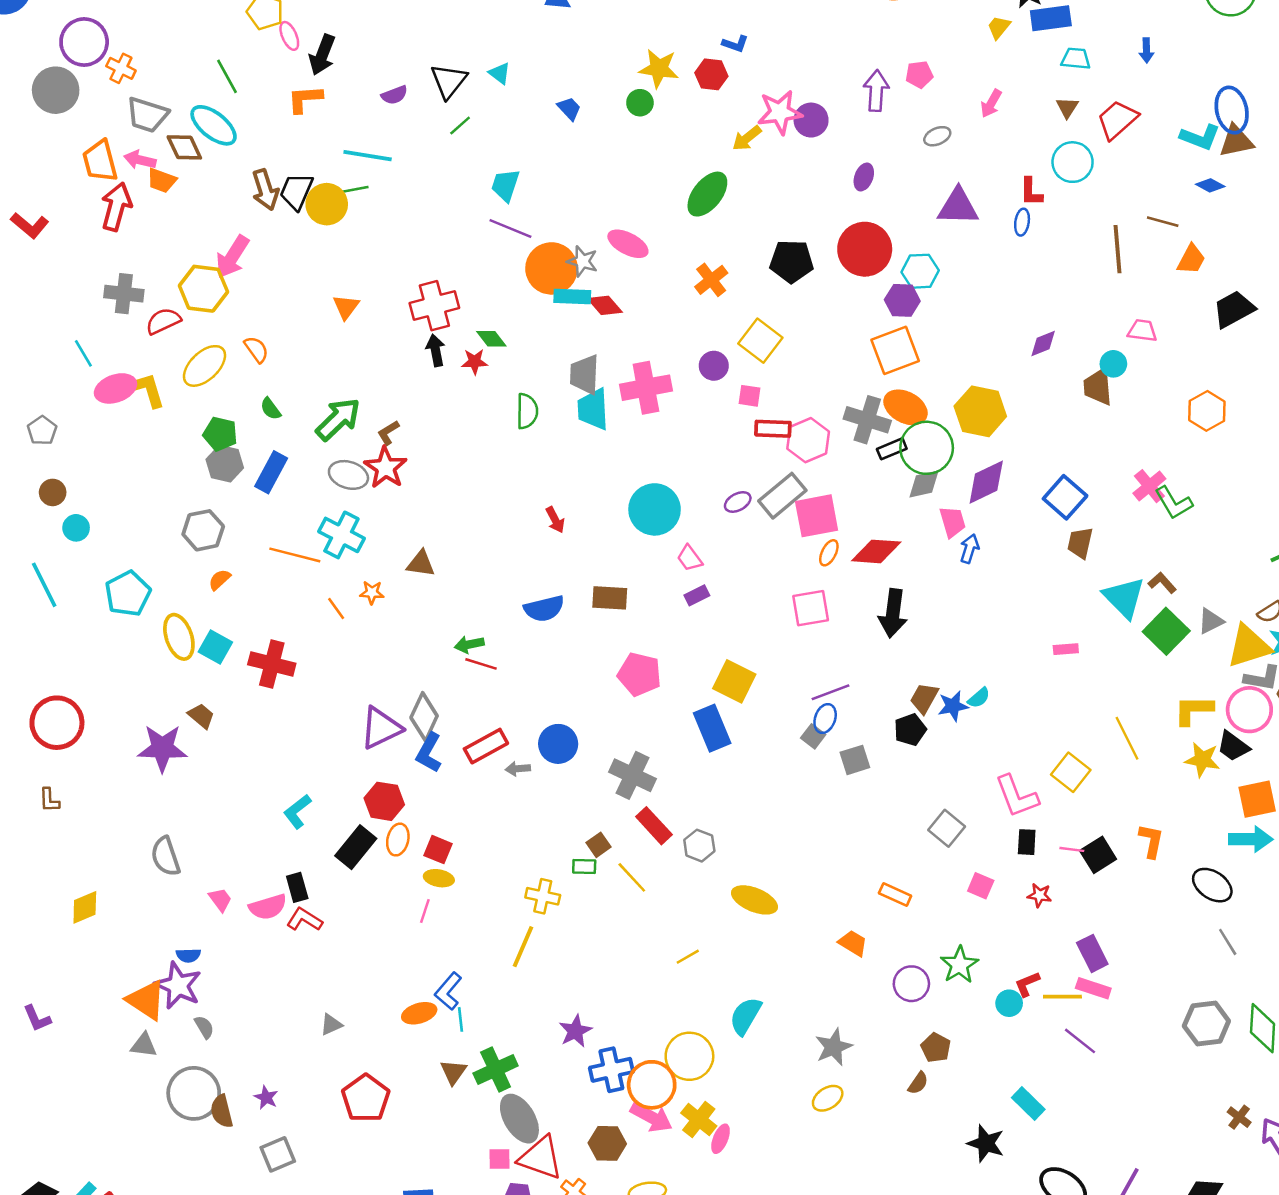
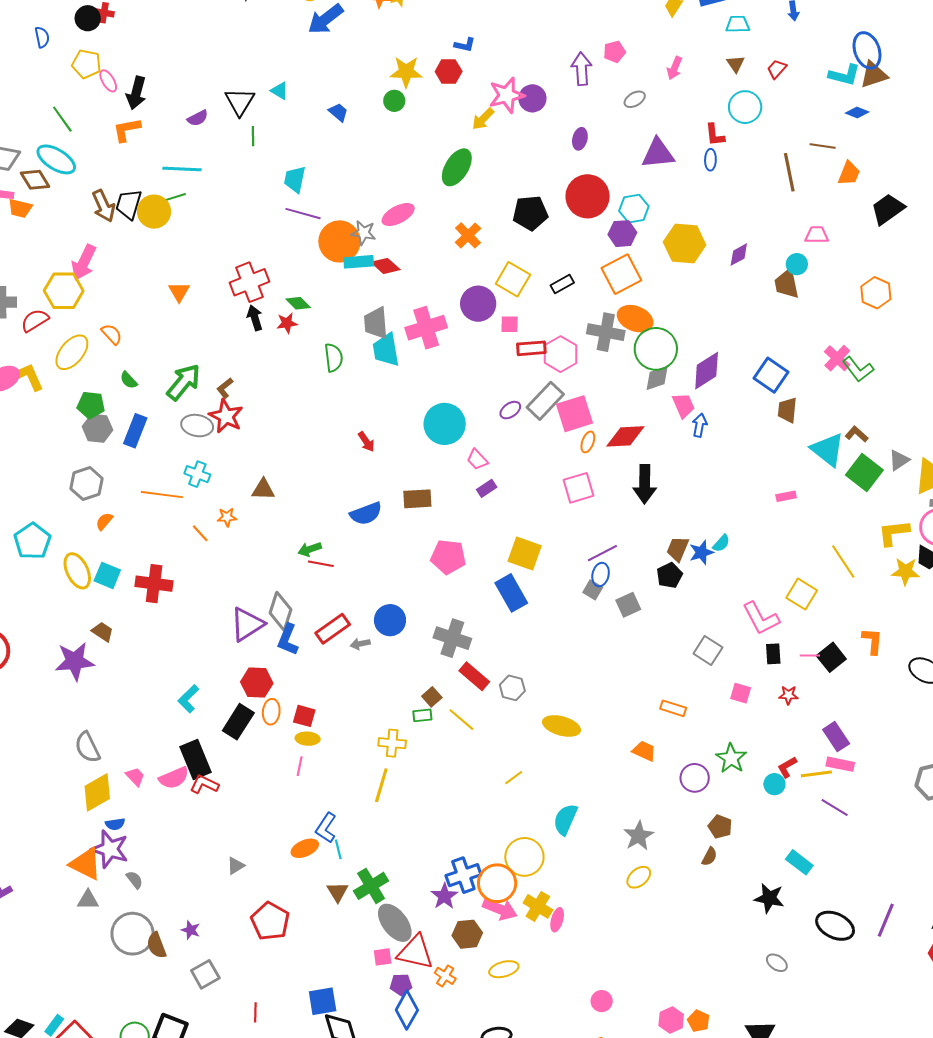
red trapezoid: (1117, 120) -> (777, 69), size x0.6
green line: (460, 125) -> (253, 136), turned -42
pink ellipse: (628, 244) -> (398, 215), turned -48
purple circle: (714, 366) -> (478, 304), size x1.5
yellow hexagon: (980, 411) -> (685, 243), moved
black rectangle: (892, 449) -> (562, 284), moved
cyan cross: (341, 535) -> (197, 474), size x0.7
black rectangle: (297, 887) -> (195, 759), size x1.6
yellow diamond: (85, 907) -> (97, 792), moved, size x1.4
purple star: (575, 1031) -> (444, 896), moved

